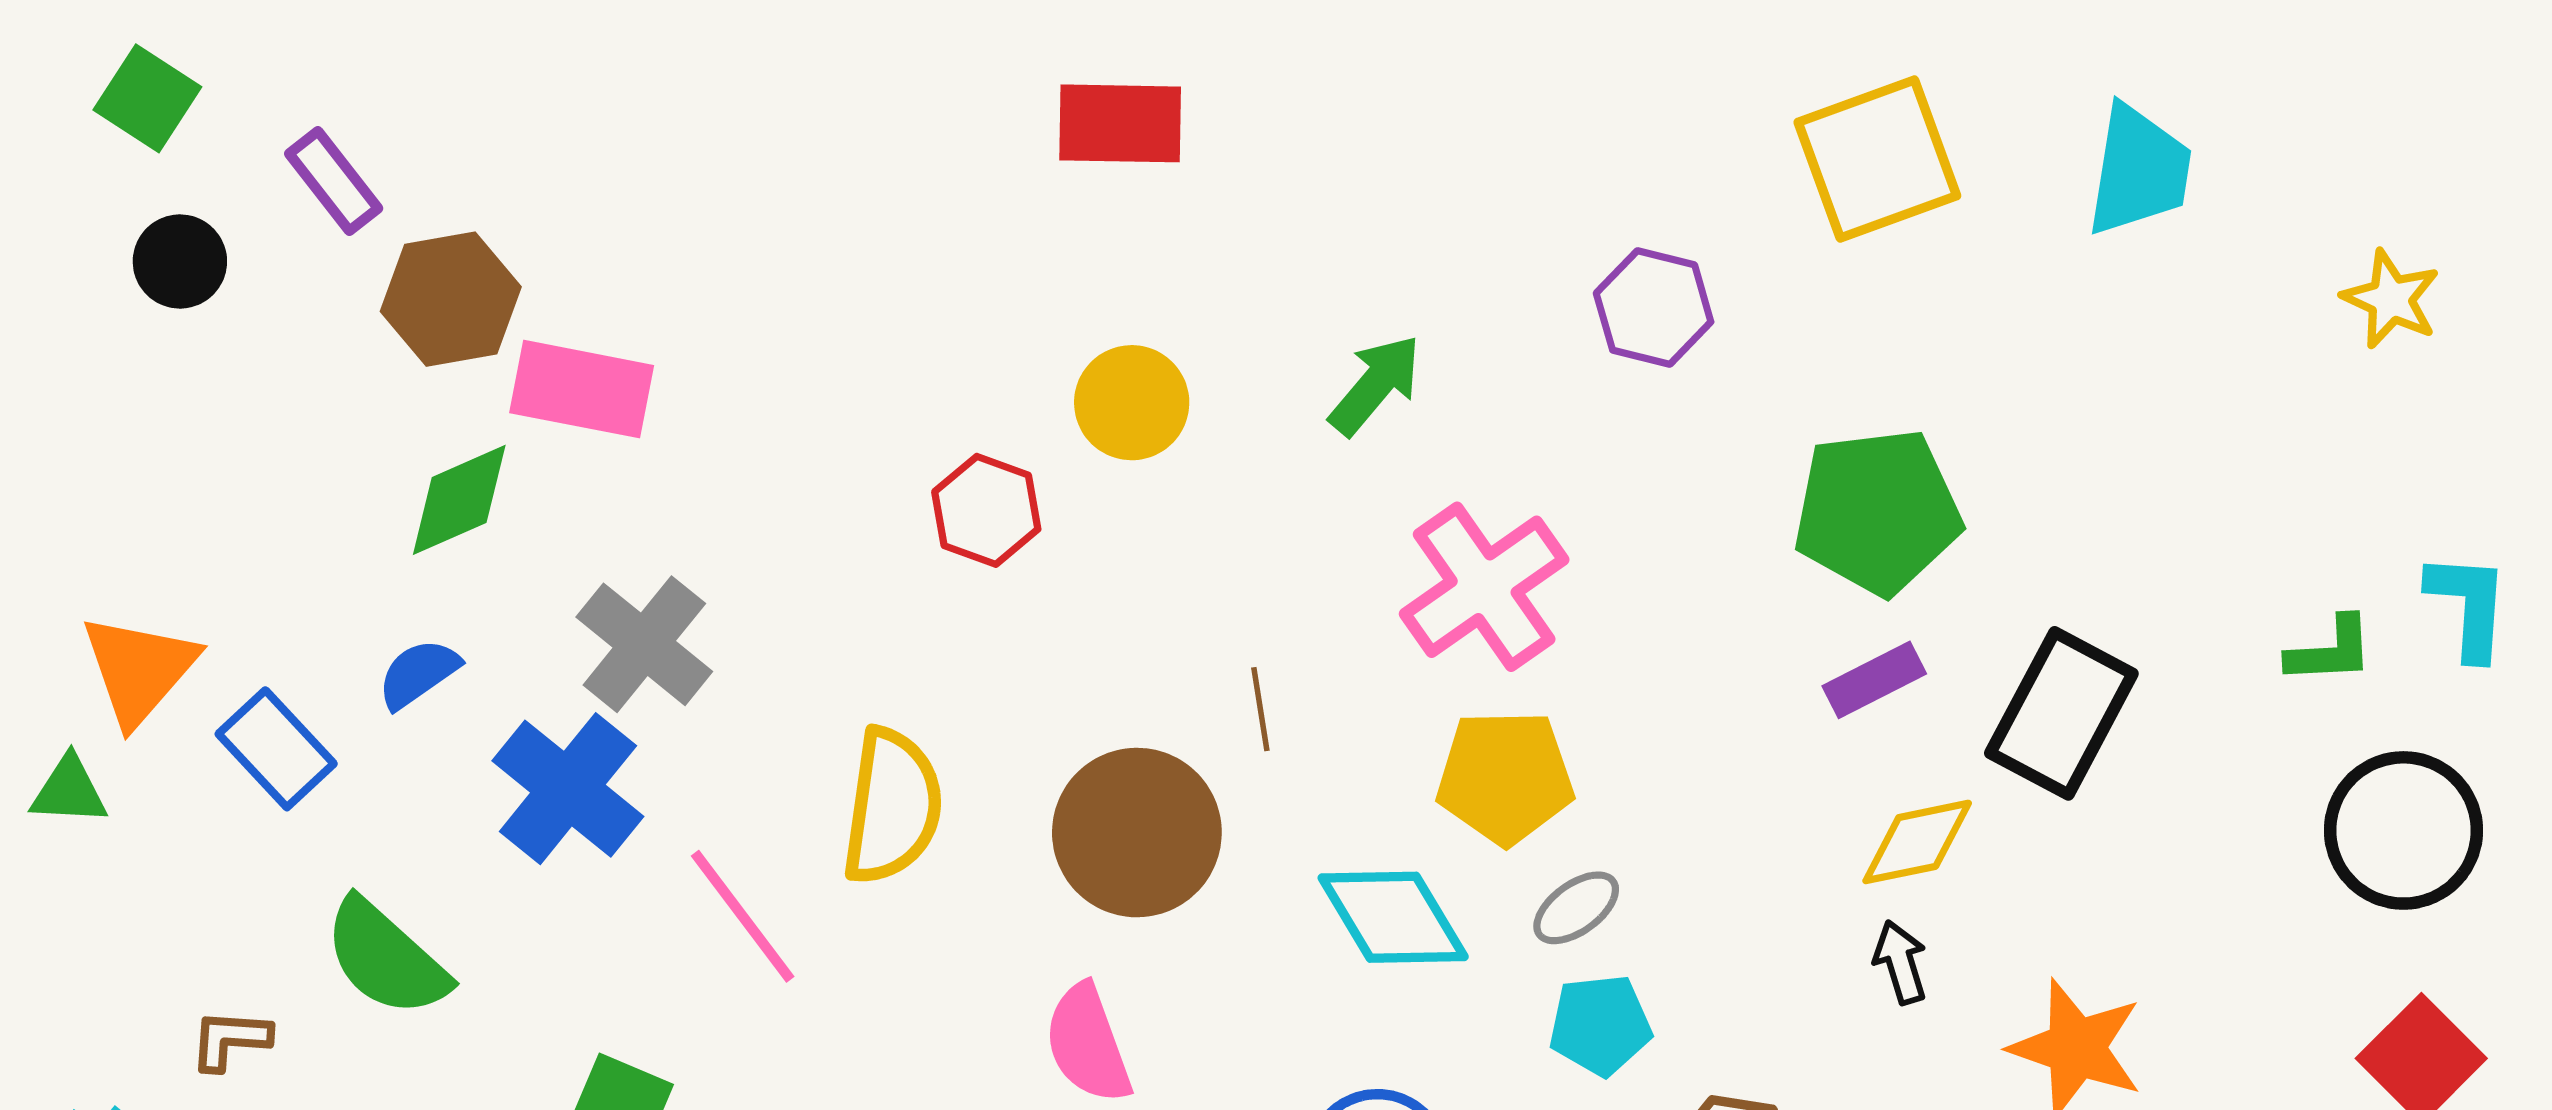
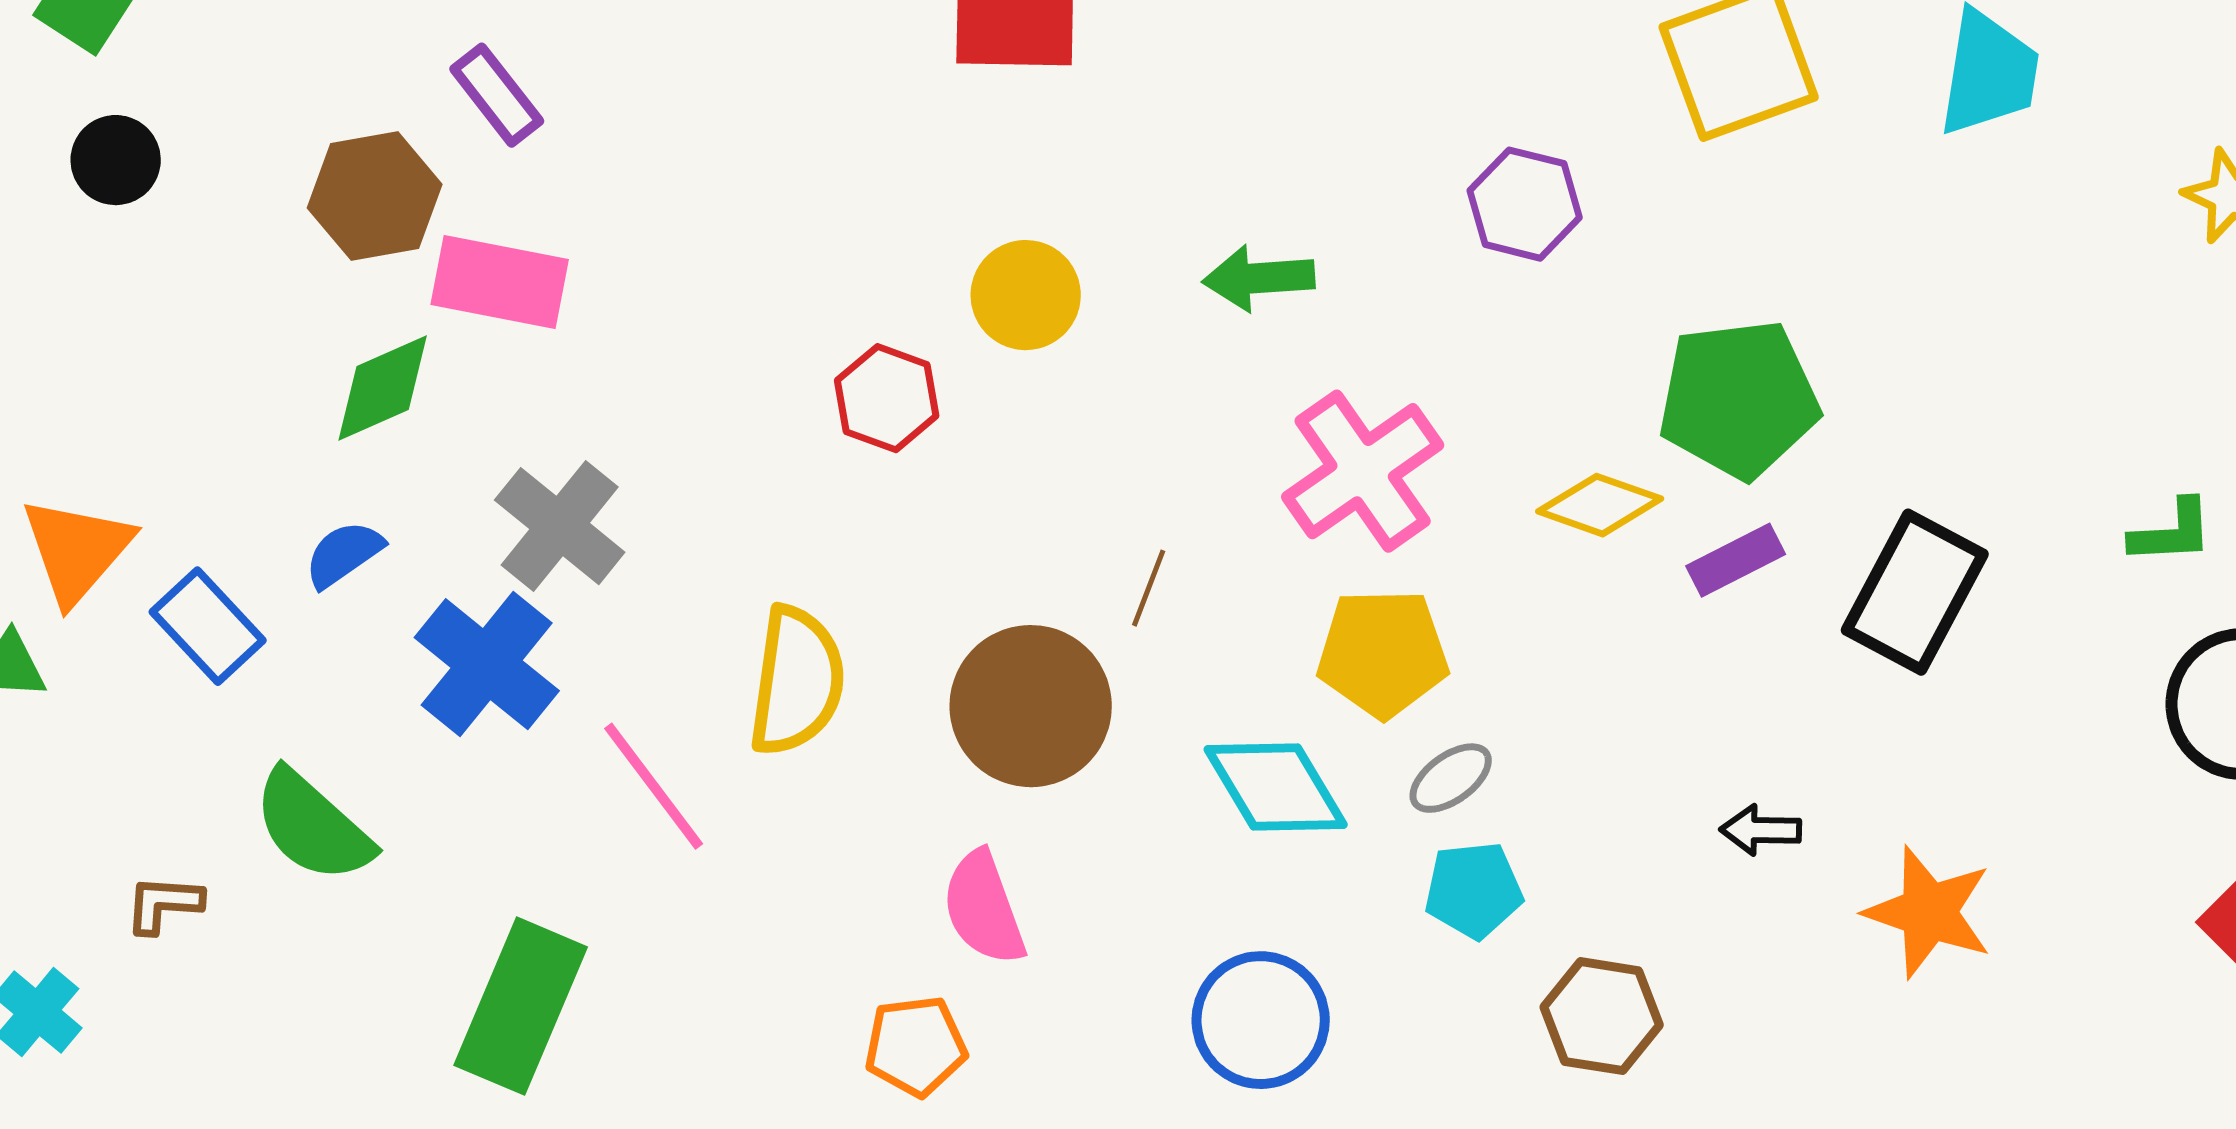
purple rectangle: (334, 181) -> (497, 95), moved
green arrow: (1375, 385) -> (1259, 278), turned -134
brown line: (1260, 709) -> (1149, 588), turned 30
yellow diamond: (1917, 842) -> (1600, 505), moved, turned 31
black arrow: (1900, 962) -> (1761, 830), turned -72

